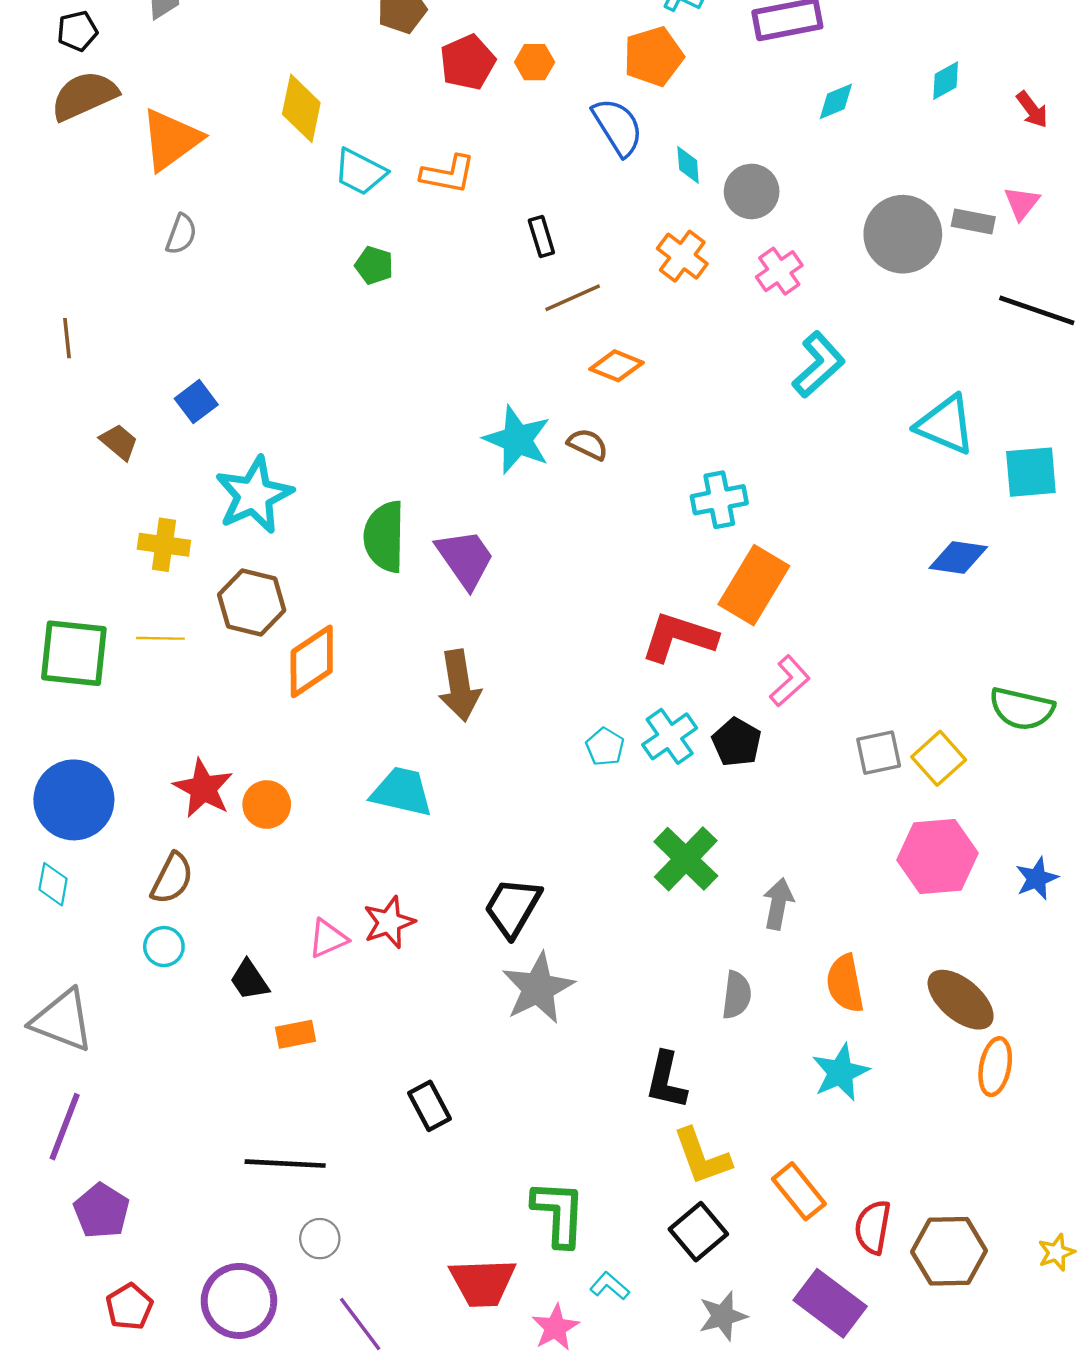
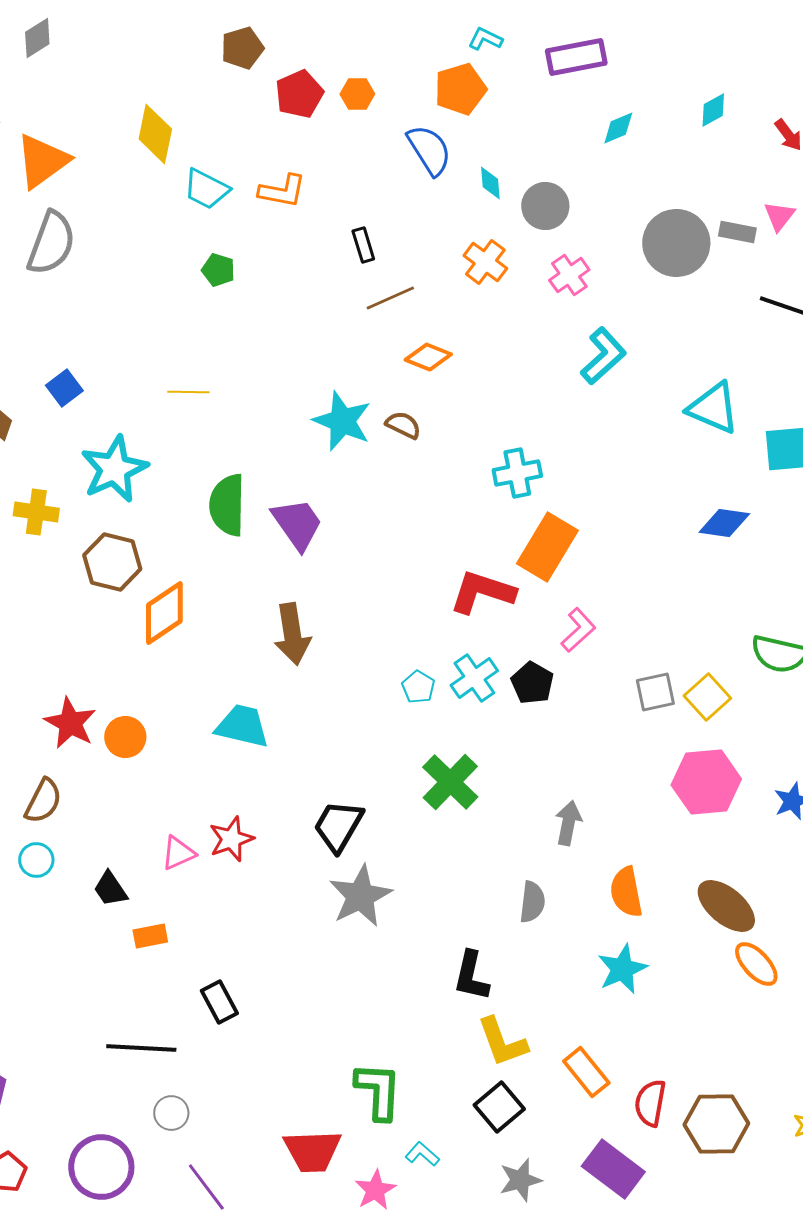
gray semicircle: (181, 234) -> (51, 243), size x1.8
yellow line: (160, 638) -> (188, 392), moved
green cross: (686, 859) -> (450, 782), moved
orange ellipse: (995, 1067) -> (756, 964), turned -54
black rectangle: (429, 1106) -> (219, 1002), moved

